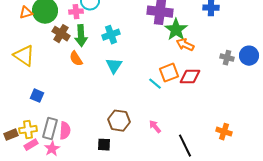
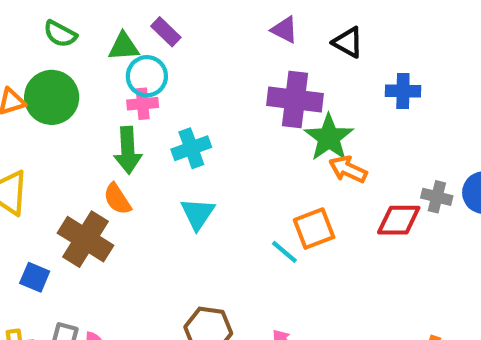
pink cross: (76, 12) -> (143, 104), moved
brown cross: (61, 34) -> (85, 239), moved, size x1.4
red diamond: (190, 77) -> (399, 220), moved

